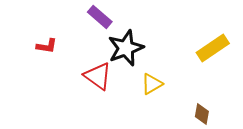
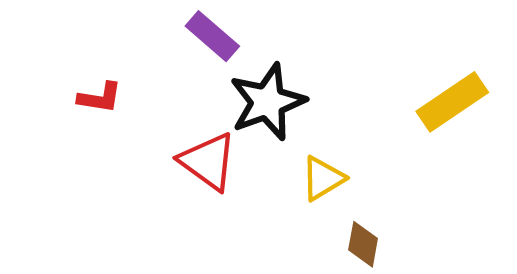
brown diamond: (202, 114) -> (363, 244), moved

